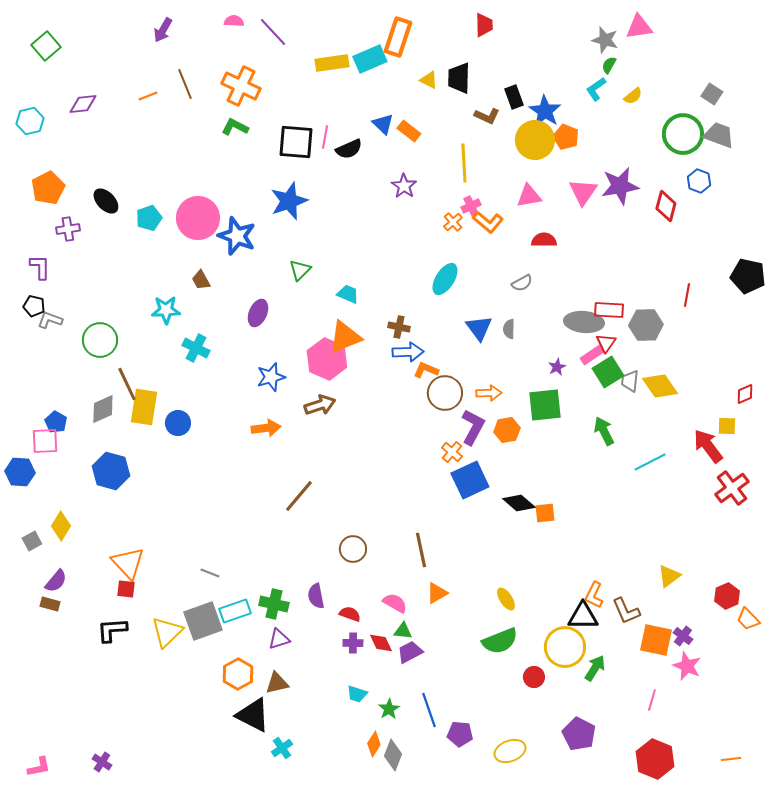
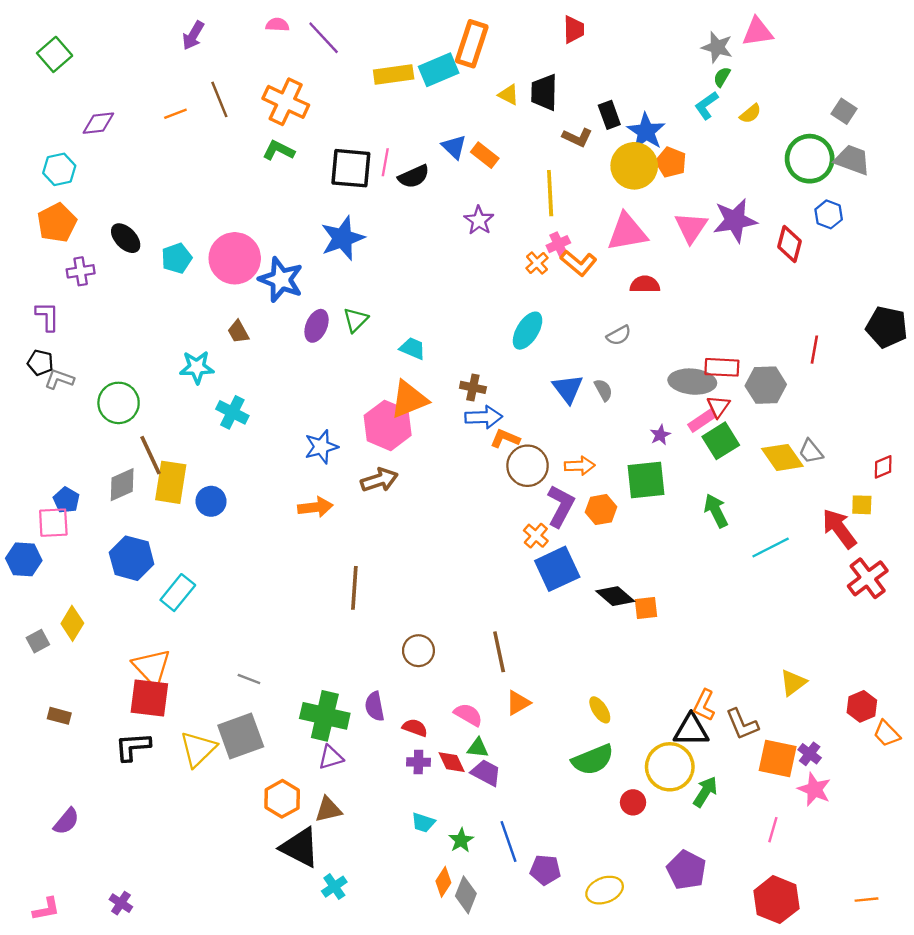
cyan hexagon: (30, 121) -> (59, 169), moved
pink triangle: (529, 196) -> (627, 232), size x1.4
purple ellipse: (258, 313) -> (317, 326), moved
gray semicircle: (509, 329) -> (603, 390), turned 150
gray trapezoid: (630, 381) -> (811, 451), moved, turned -45
brown line: (299, 496) -> (354, 588), turned -36
purple semicircle: (56, 581) -> (66, 821), moved
red square: (126, 589) -> (149, 698), size x1.8
green cross: (274, 604) -> (325, 716), size x1.4
cyan rectangle: (235, 611) -> (178, 593), moved, turned -32
purple trapezoid: (410, 652) -> (486, 773), turned 56

